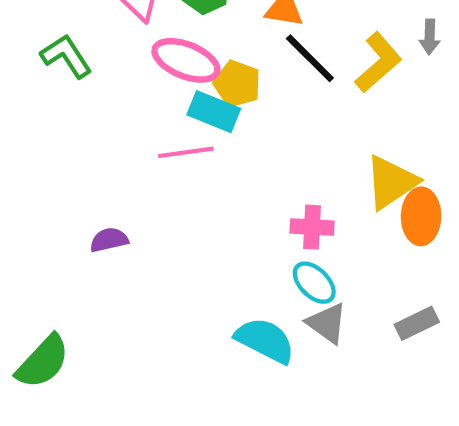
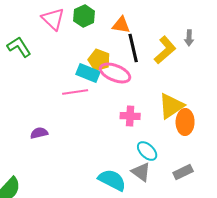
black line: (310, 58) -> (133, 48), turned 32
pink ellipse: (186, 60) -> (115, 73), moved
pink cross: (312, 227) -> (130, 116), moved
cyan ellipse: (314, 283) -> (147, 151), moved

